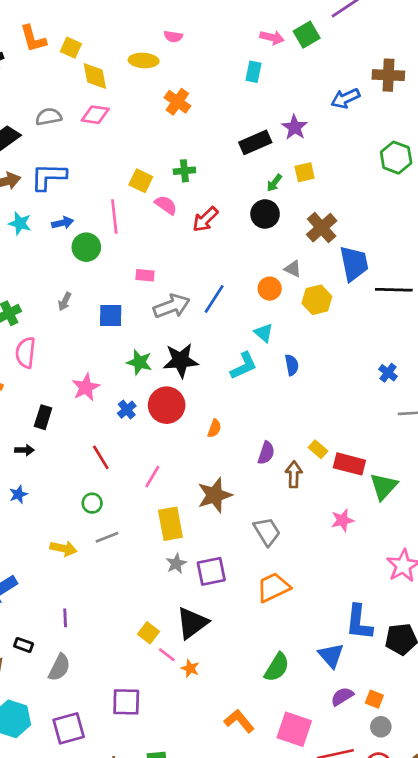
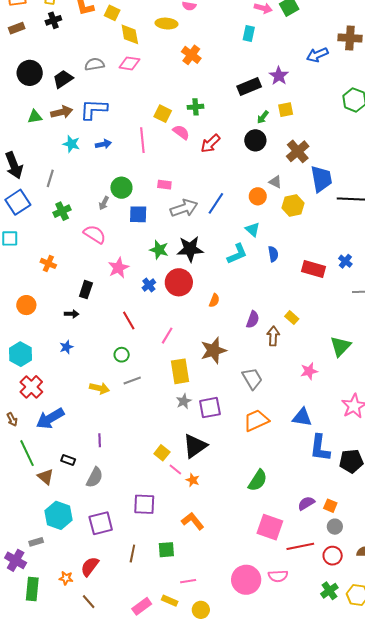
green circle: (86, 247) -> (121, 188), moved
pink semicircle: (26, 353) -> (95, 234), moved, turned 115
red rectangle: (349, 464) -> (314, 269), moved
blue triangle: (331, 656) -> (302, 417), moved, turned -40
orange L-shape: (239, 721) -> (193, 521), moved

